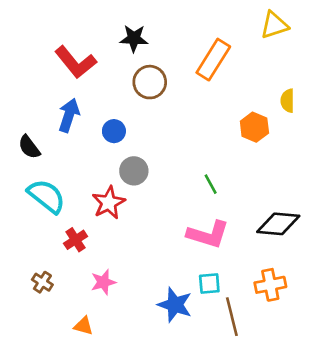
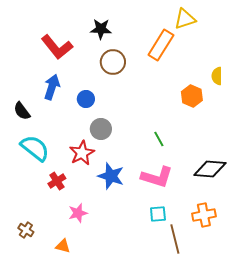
yellow triangle: (274, 25) -> (185, 19), moved
brown cross: (42, 282) -> (26, 230), moved
blue star: (175, 305) -> (111, 176), moved

